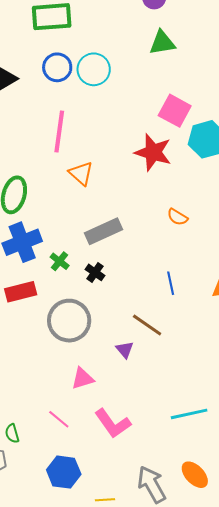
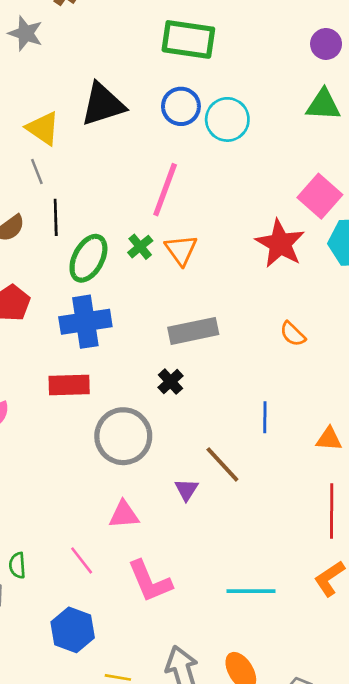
green cross: (60, 261) -> (140, 247), moved

